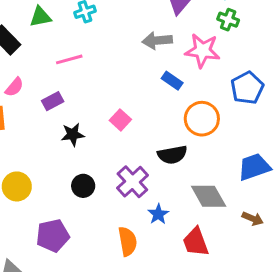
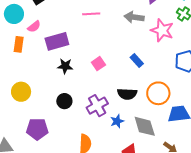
pink line: (69, 59) -> (91, 14), moved
blue rectangle: (172, 81) -> (137, 61), moved
purple rectangle: (53, 101) -> (57, 41), size x1.6
orange circle: (202, 119) -> (158, 93), moved
blue star: (158, 214) -> (117, 121), moved

